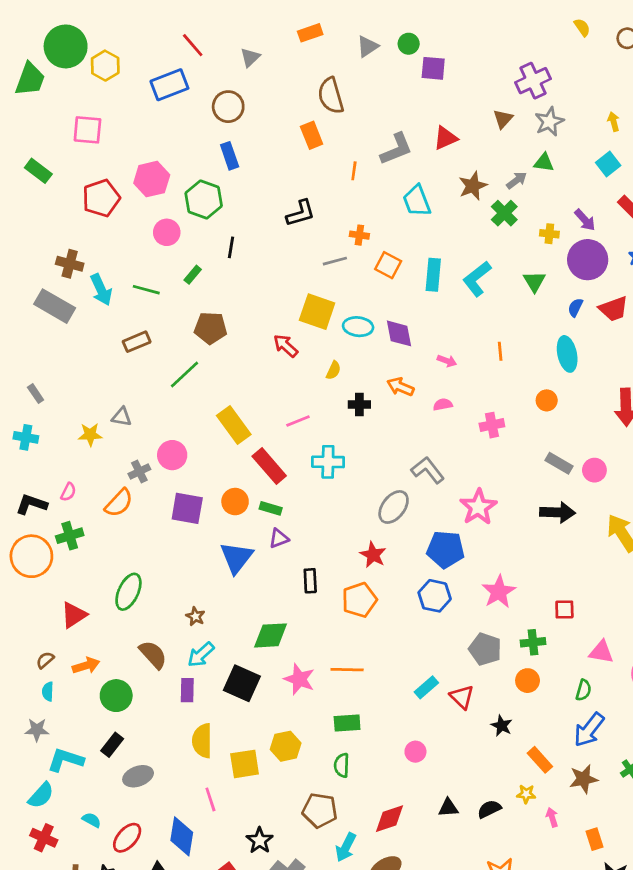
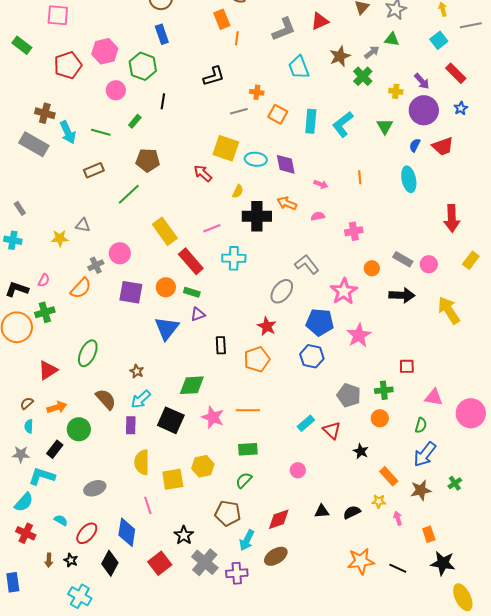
orange line: (354, 171) -> (237, 38), moved
orange circle: (547, 400) -> (372, 268), moved
black cross: (359, 405) -> (257, 216), size x1.8
pink star: (499, 592) -> (359, 335), moved
black rectangle: (112, 745) -> (55, 449), moved
green semicircle: (342, 765) -> (244, 480), turned 42

